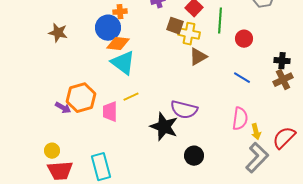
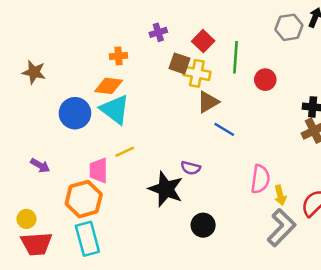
orange cross: (120, 12) -> (119, 56), moved
blue circle: (108, 28) -> (75, 113), moved
blue line: (242, 78) -> (224, 129), moved
orange hexagon: (81, 98) -> (84, 199), moved
purple semicircle: (184, 110) -> (191, 168), size x0.6

